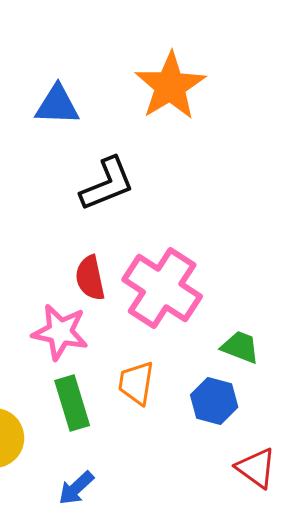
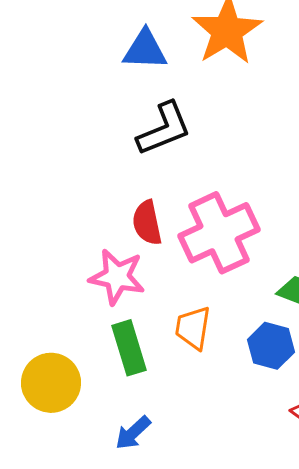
blue triangle: (57, 105) -> (145, 50), moved
pink cross: (162, 288) -> (219, 233), turned 32

